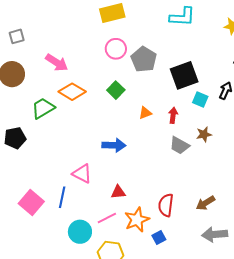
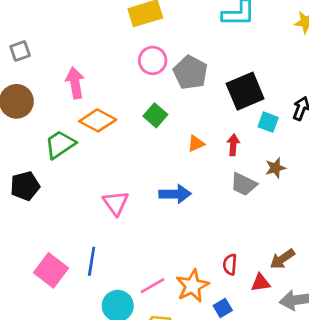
pink arrow: (57, 63) -> (75, 83), turned -130
blue arrow: (114, 145) -> (175, 194), moved
pink triangle: (82, 174) -> (116, 203), moved, turned 30
red triangle: (118, 192) -> (261, 283), moved
red semicircle: (166, 205) -> (230, 265), size x0.7

